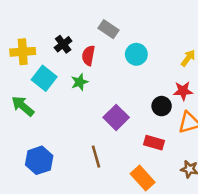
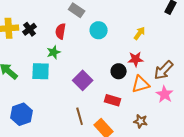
black cross: (63, 44) -> (30, 29), moved
cyan square: (44, 78) -> (41, 71), moved, turned -36
brown line: (96, 157) -> (80, 116), moved

